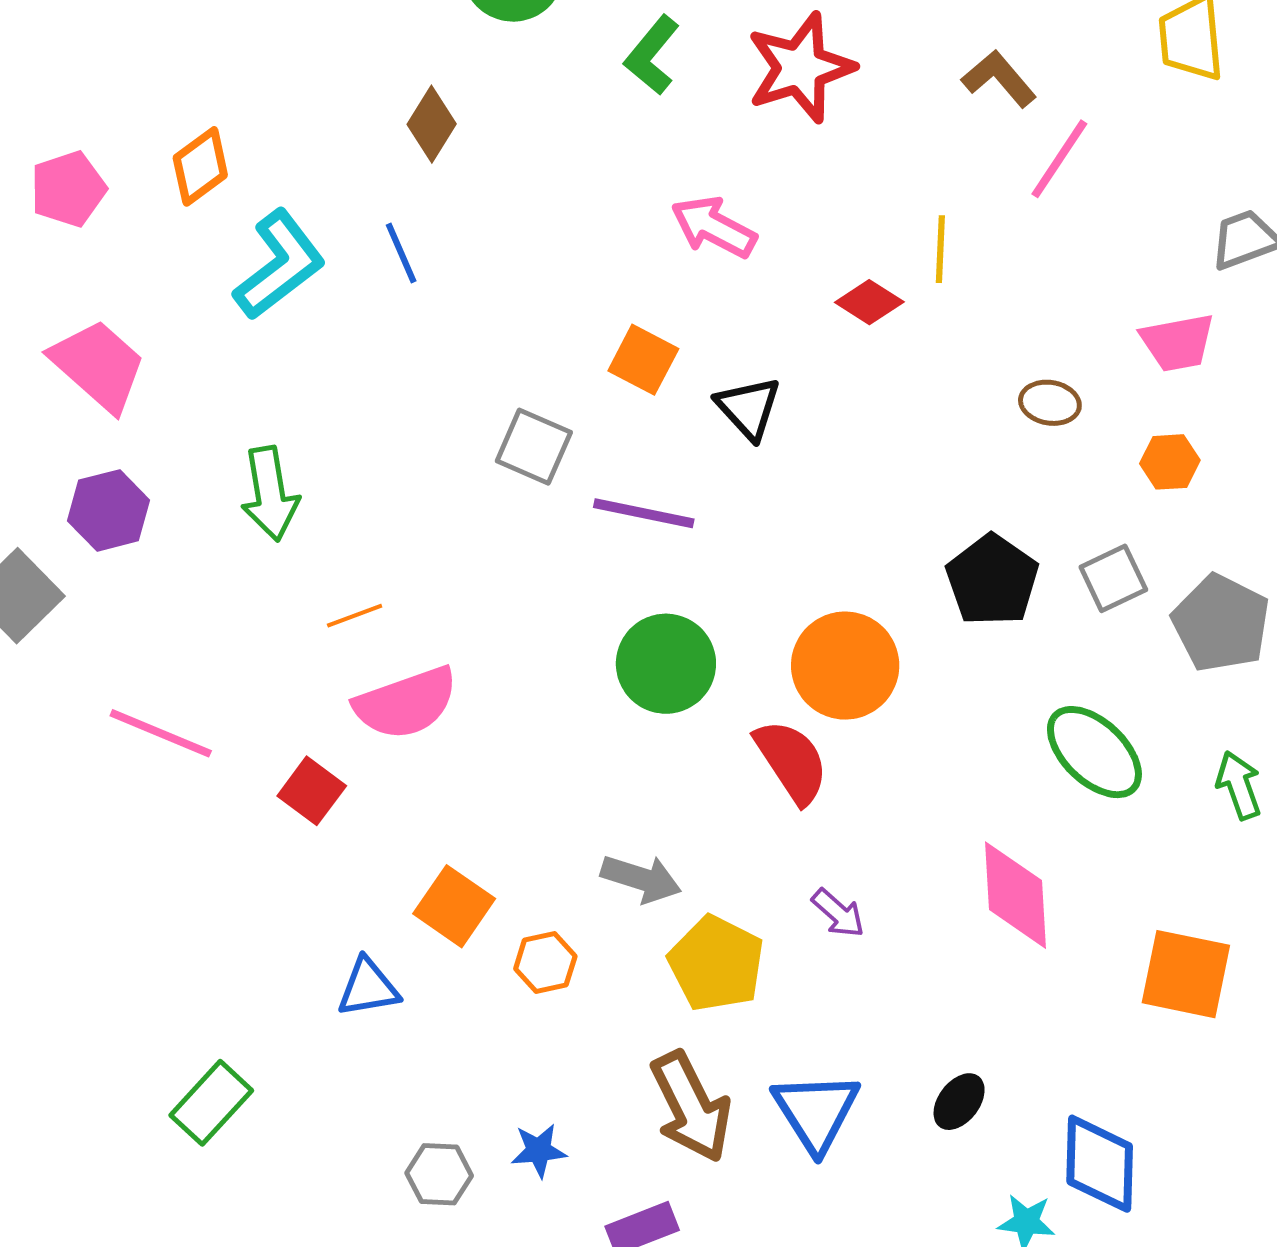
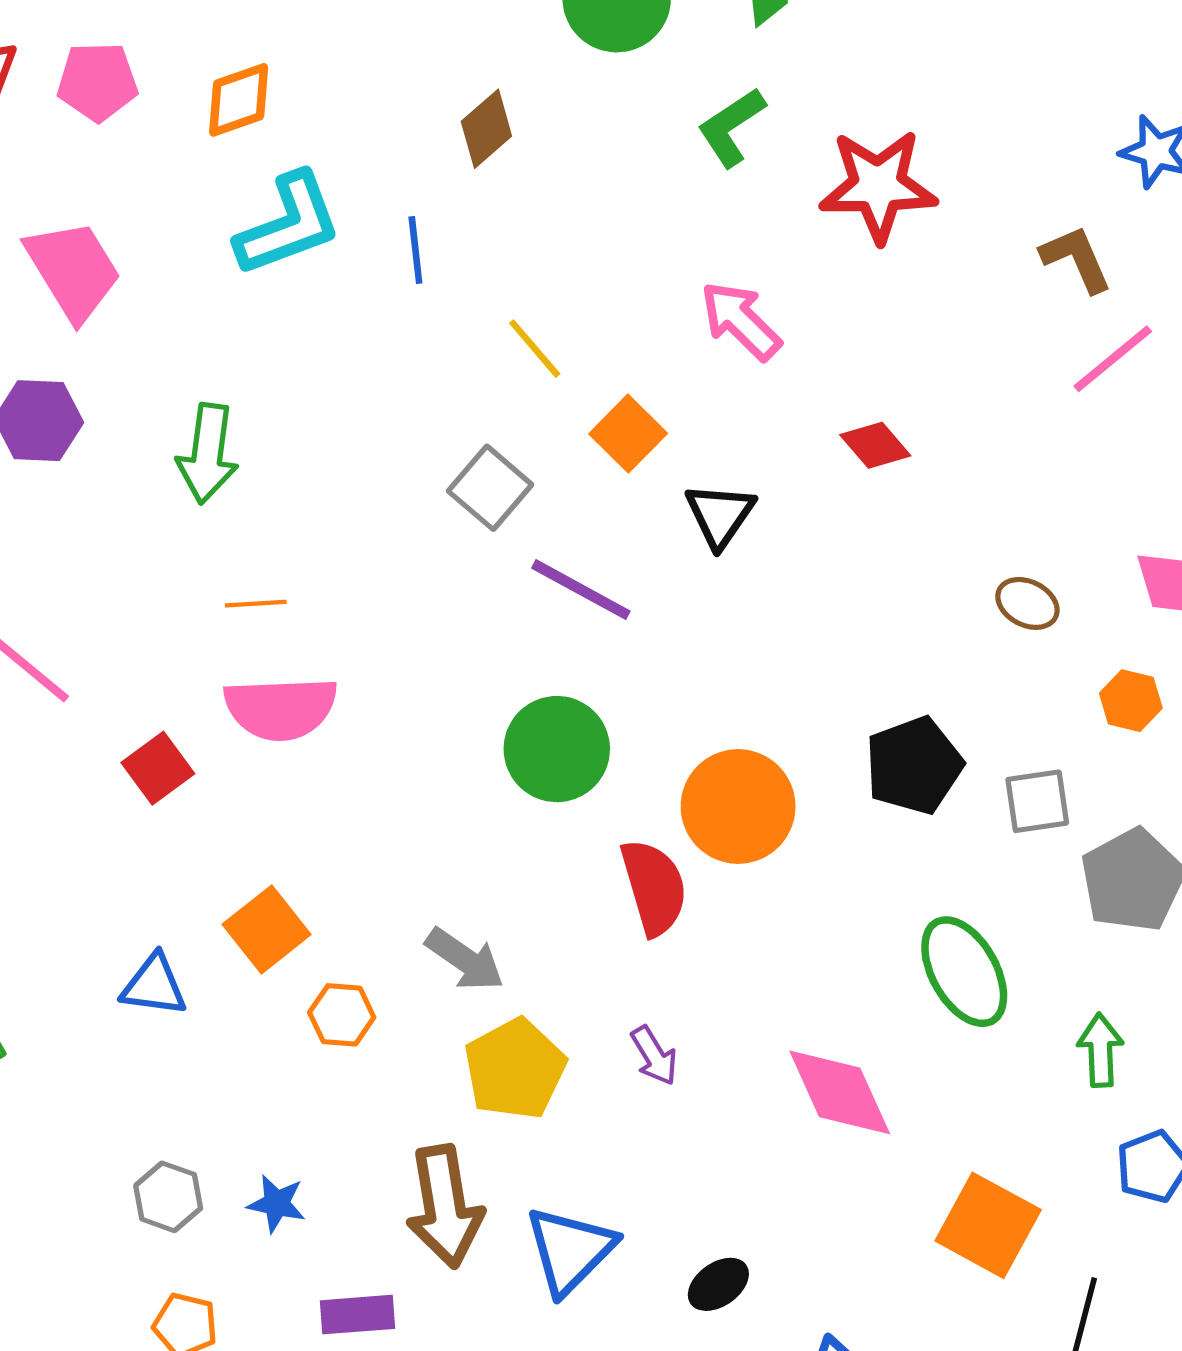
yellow line: (940, 249) -> (535, 349), moved, turned -60
pink diamond: (1015, 895) -> (840, 1092), turned -38

